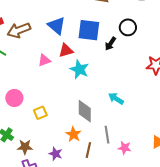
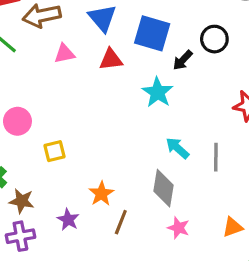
pink triangle: (44, 60) -> (65, 54), moved
cyan star: (79, 69) -> (158, 92), moved
gray diamond: (85, 111) -> (164, 188), moved
gray line: (107, 135) -> (216, 157), moved

